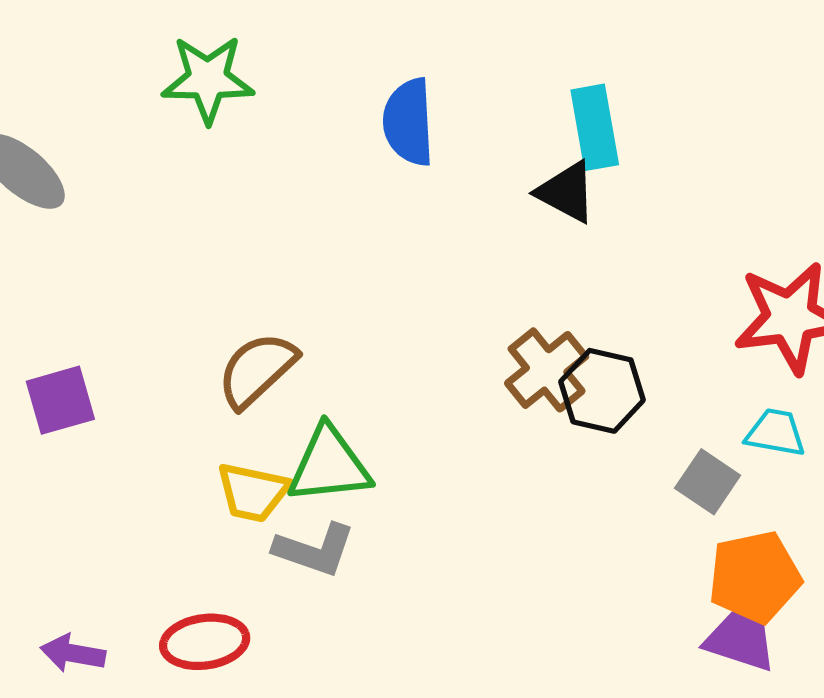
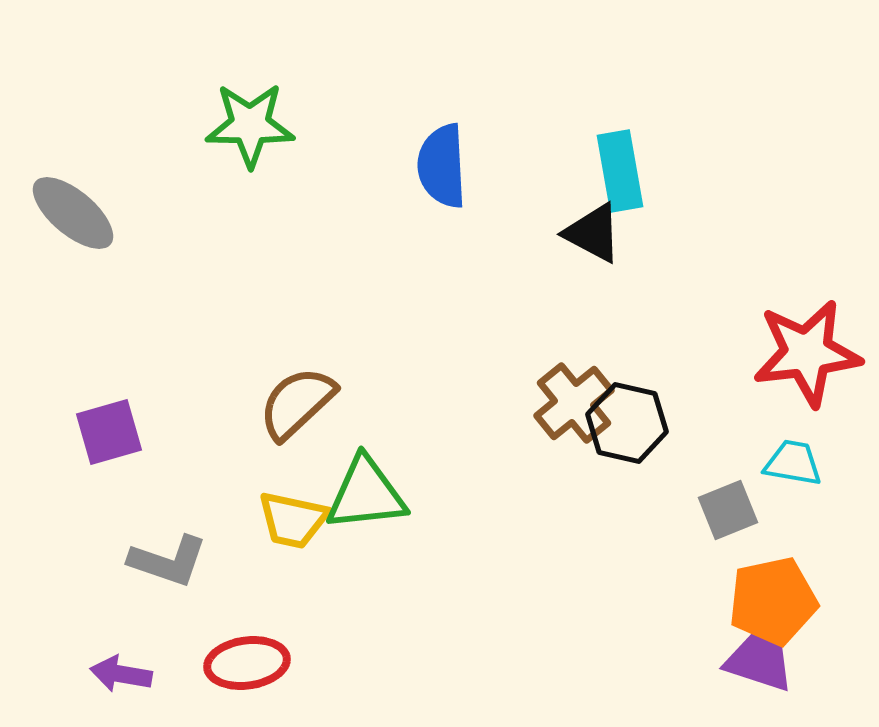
gray square: (708, 482) -> (728, 510), turned 34
gray L-shape: (314, 550) -> (168, 561), moved

